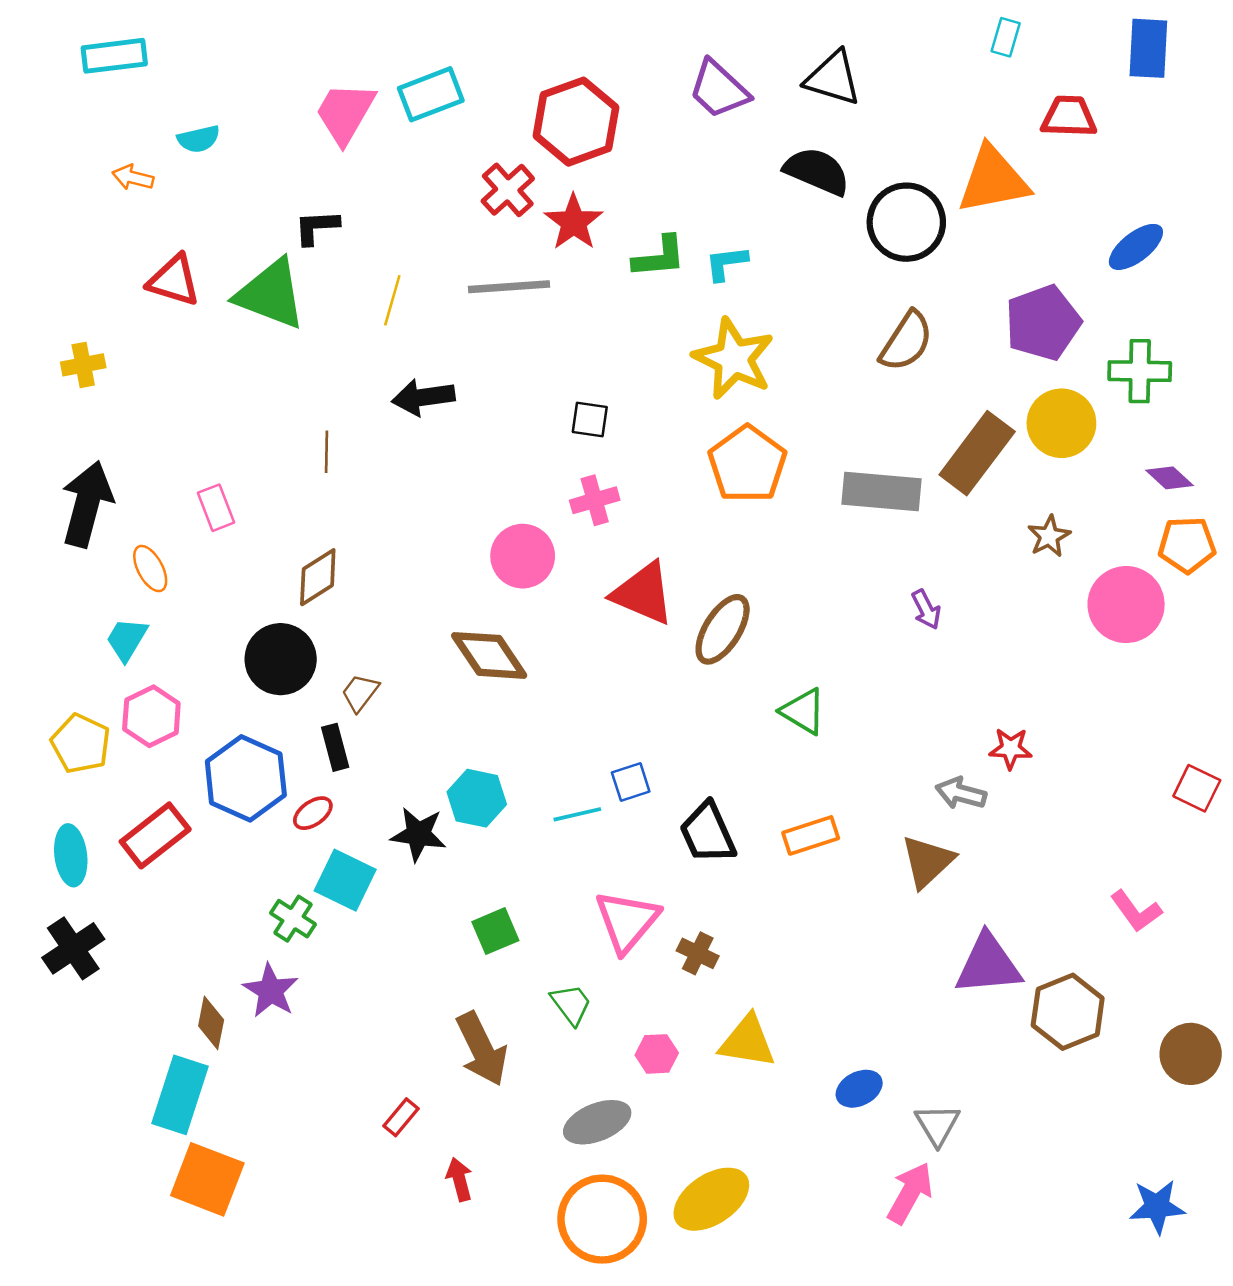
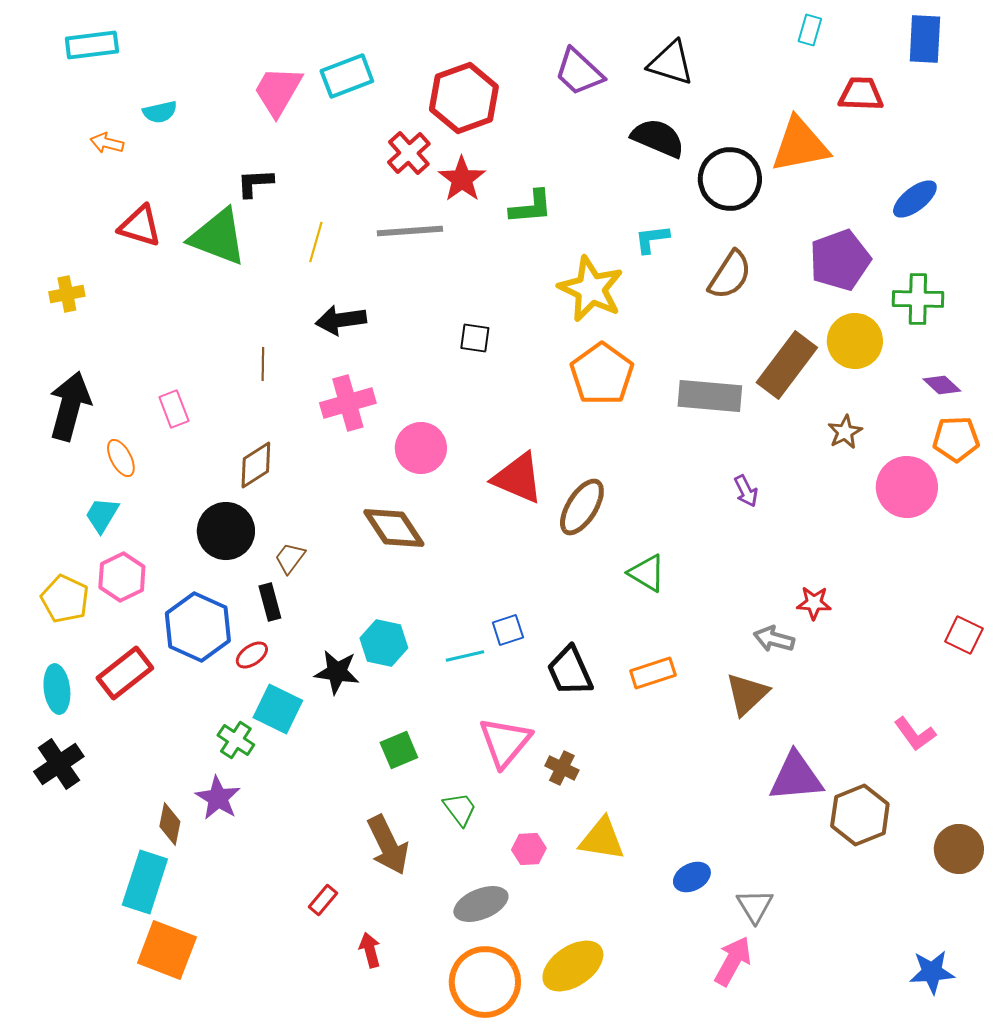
cyan L-shape: (726, 263) -> (652, 239), moved
pink cross: (595, 500) -> (348, 403), moved, size x1.4

